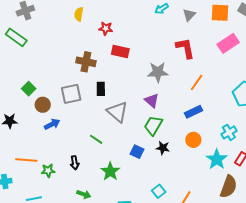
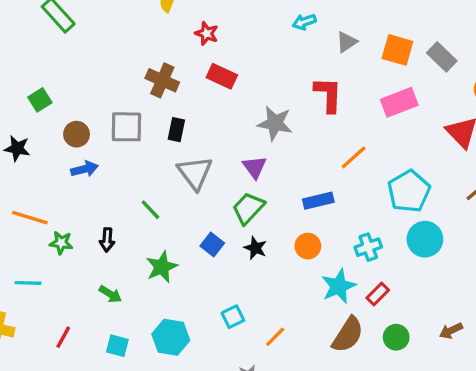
orange line: (197, 83) -> (354, 157), moved
green square: (29, 89) -> (40, 100), moved

